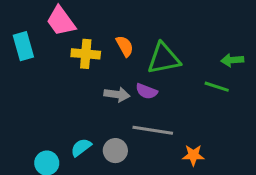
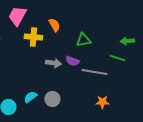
pink trapezoid: (61, 21) -> (17, 16), turned 65
orange semicircle: (125, 46) -> (54, 25), moved
green triangle: (164, 59) -> (83, 40), size x0.7
gray line: (153, 130) -> (94, 72), moved

